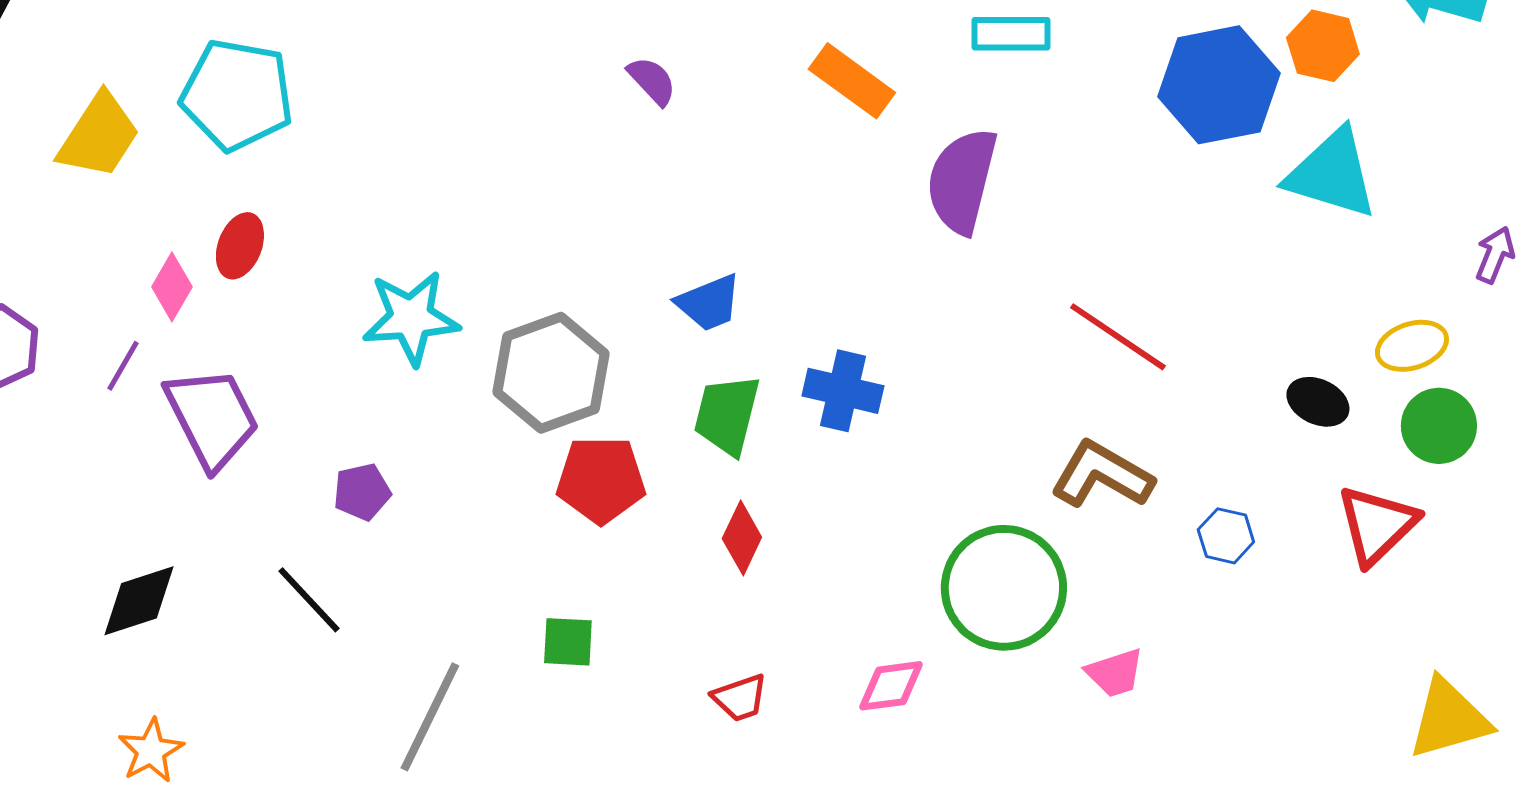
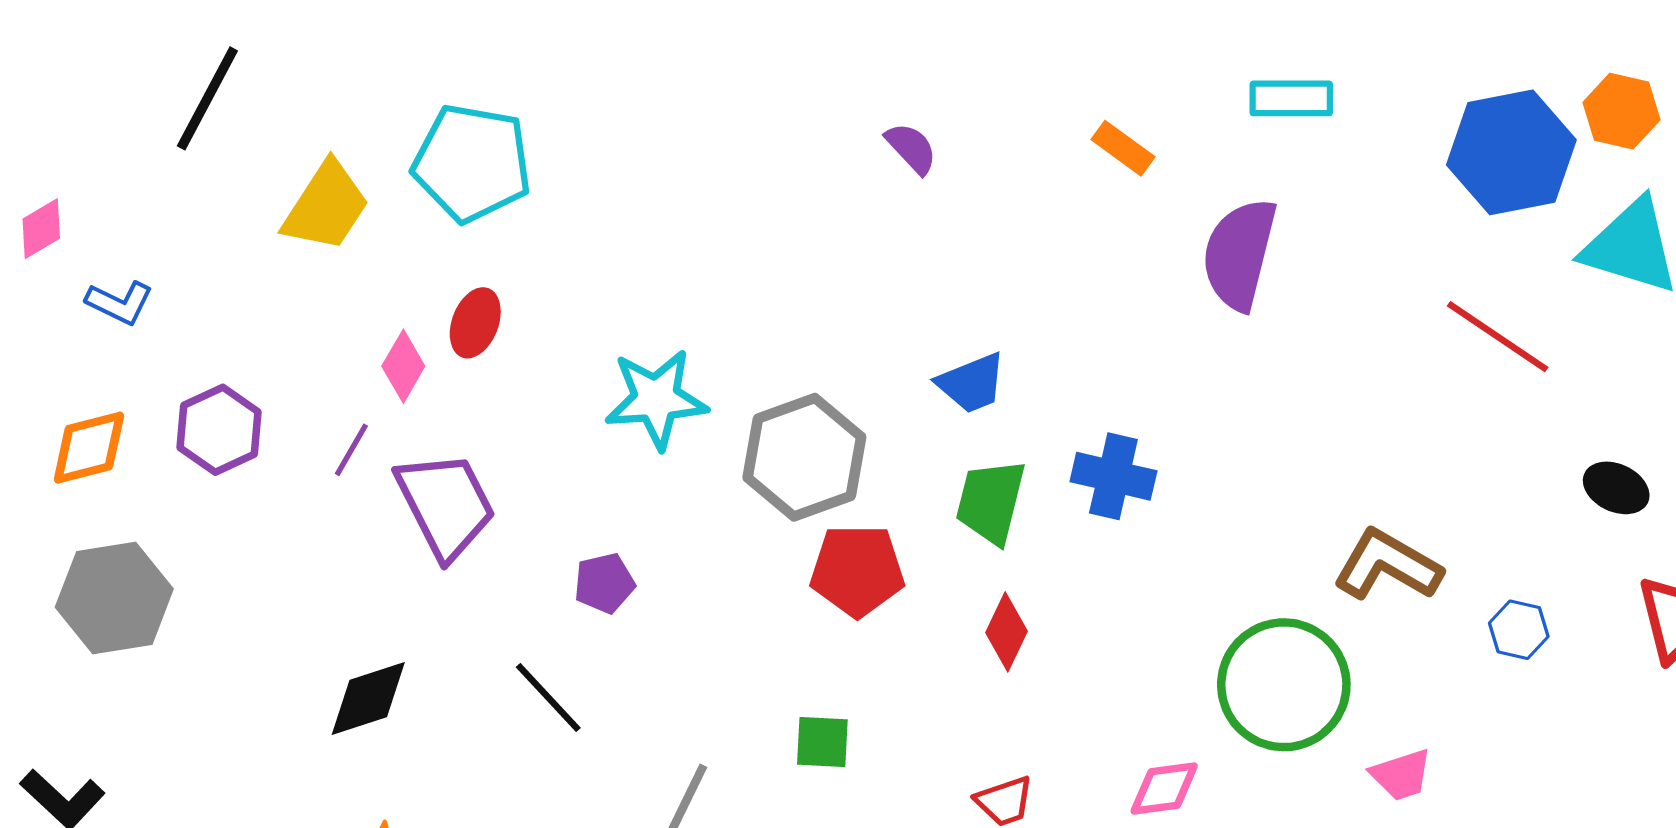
orange rectangle: (852, 81) -> (1123, 148), size x0.7
red line: (1118, 337) -> (1498, 337), moved

